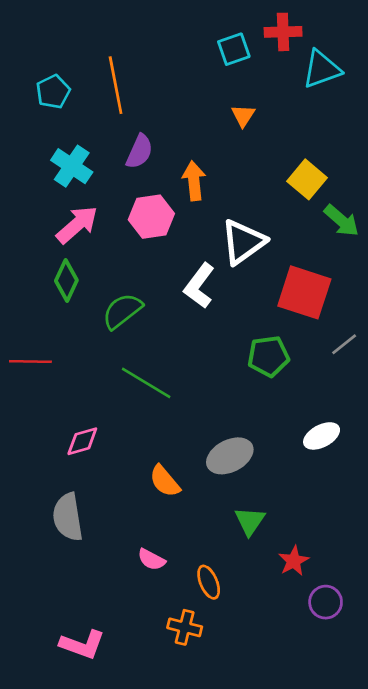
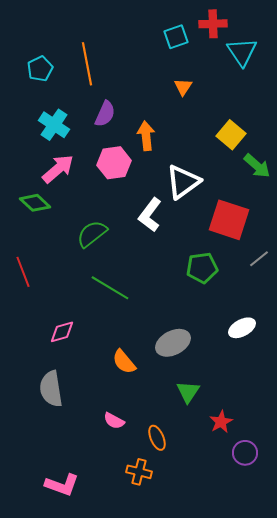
cyan triangle: (322, 69) -> (242, 52), turned -44
green diamond: (66, 280) -> (35, 203), moved, turned -72
red line: (30, 362) -> (23, 272), turned 68

